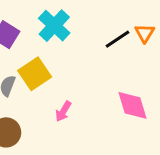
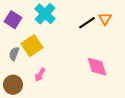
pink arrow: (63, 111) -> (40, 75), moved

